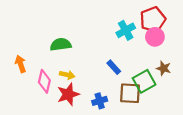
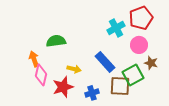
pink circle: (155, 37) -> (139, 45), moved
orange arrow: (20, 64) -> (34, 59), moved
blue rectangle: (114, 67) -> (105, 62), size x1.5
yellow arrow: (67, 75) -> (74, 69), moved

